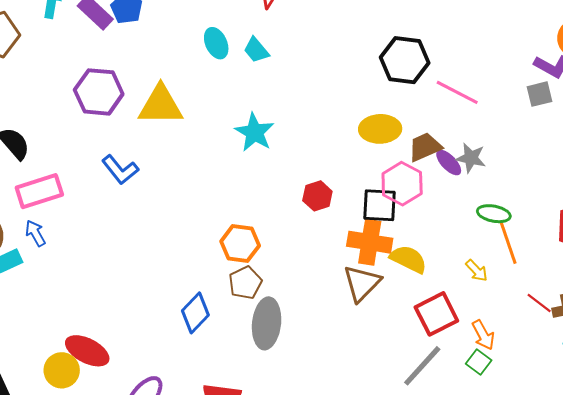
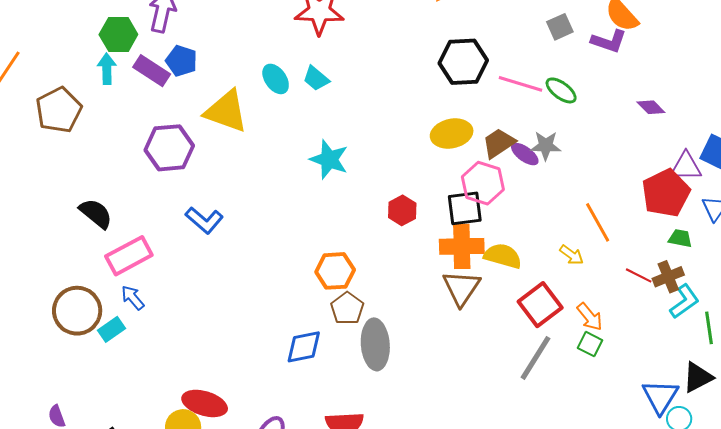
gray square: (539, 94) -> (560, 27), moved
yellow triangle: (161, 105) -> (226, 111), moved, turned 30
green ellipse: (494, 214) -> (561, 90), moved, turned 36
blue diamond: (195, 313) -> (304, 347), turned 45

